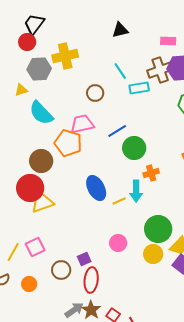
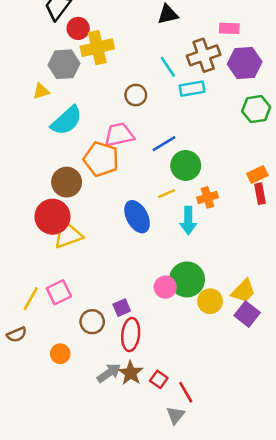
red circle: (27, 42) -> (78, 28), moved
brown cross: (160, 70) -> (204, 55), moved
cyan semicircle: (41, 113) -> (67, 121), turned -88
yellow line: (119, 201) -> (166, 194), moved
green circle: (158, 229) -> (187, 279), moved
orange circle: (29, 284) -> (60, 354), moved

